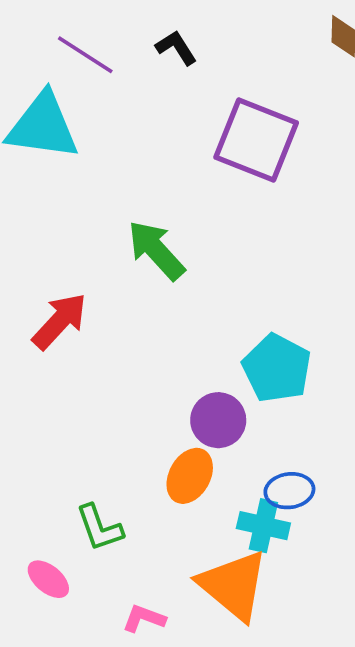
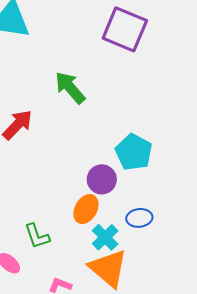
cyan cross: (263, 526) -> (105, 237), moved, turned 32

